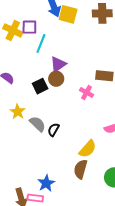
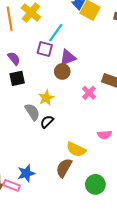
purple square: (29, 27) -> (45, 49), moved
black square: (40, 86) -> (17, 78), moved
yellow star: (18, 112) -> (46, 98), moved
yellow semicircle: (88, 149) -> (76, 149), turned 60

